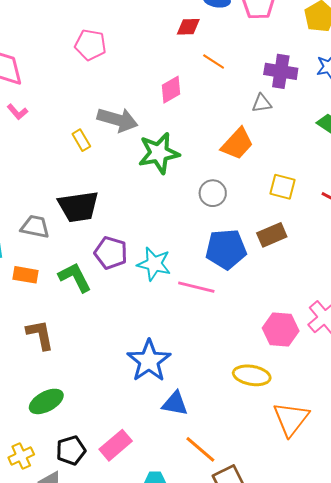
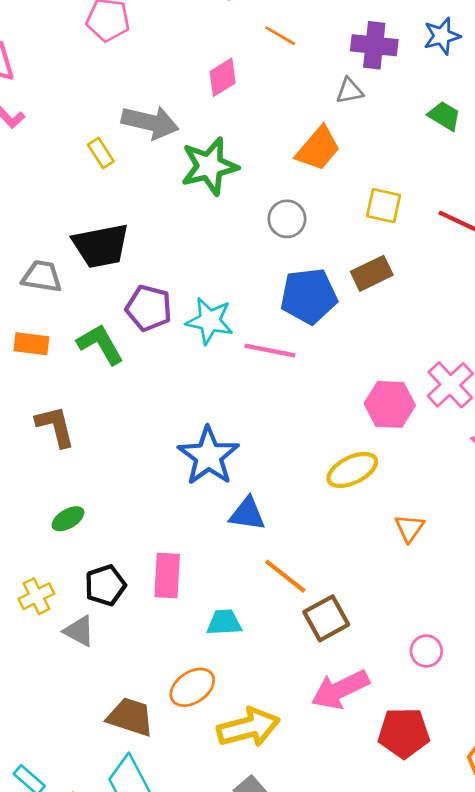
yellow ellipse: (252, 375) -> (352, 470), turned -33
green ellipse: (46, 401) -> (68, 519), size x0.7
orange triangle: (291, 419) -> (409, 528), size x0.6
pink rectangle: (116, 445) -> (167, 575), turned -44

